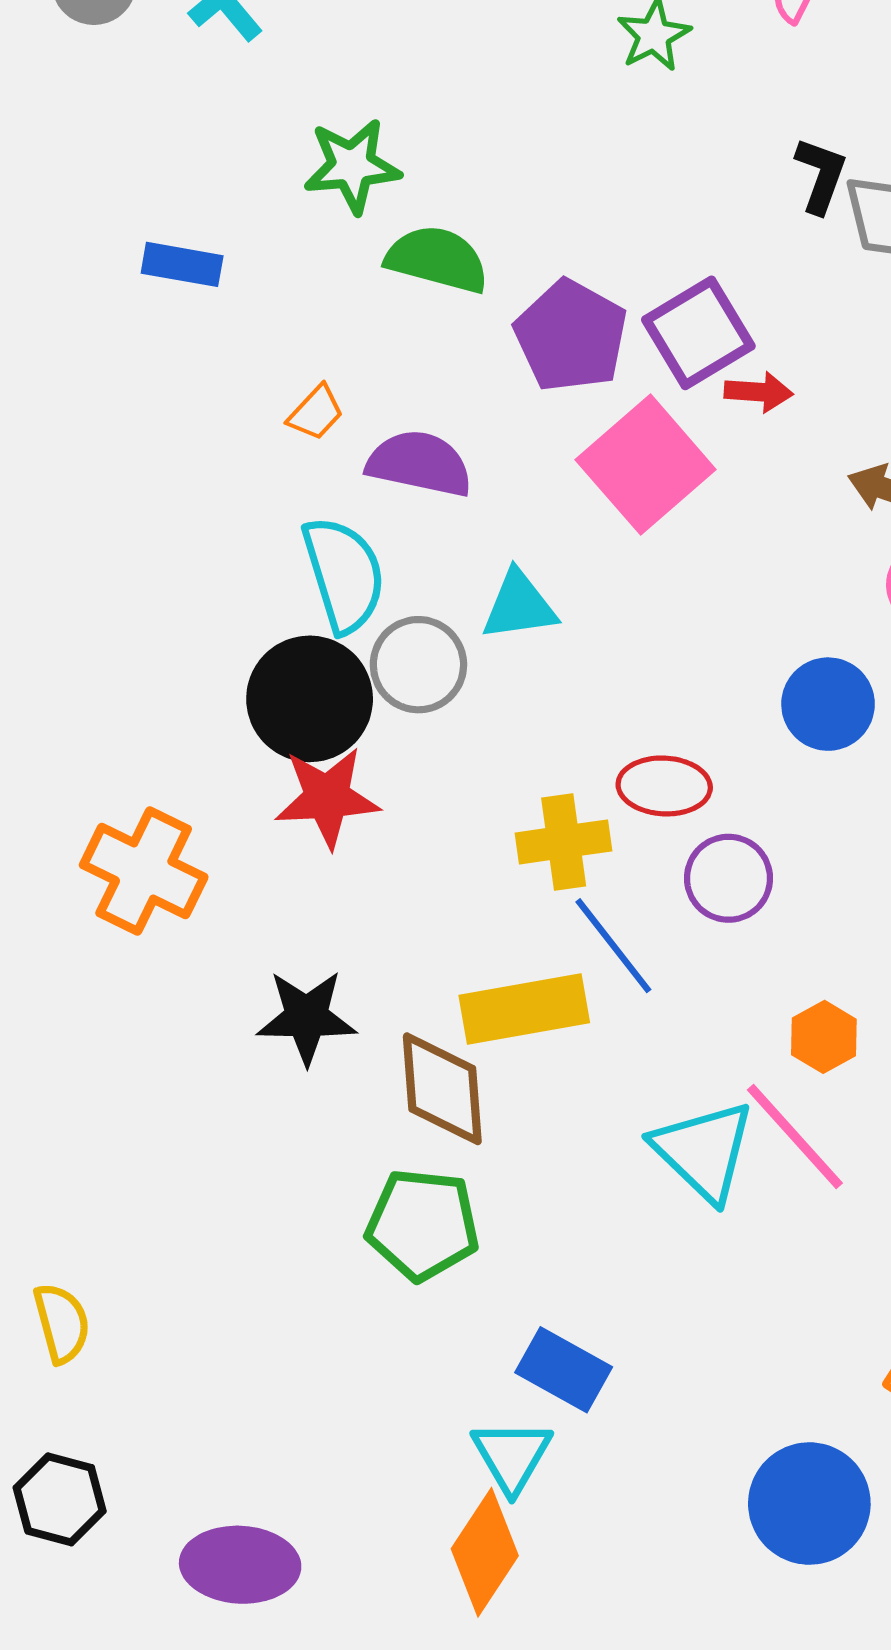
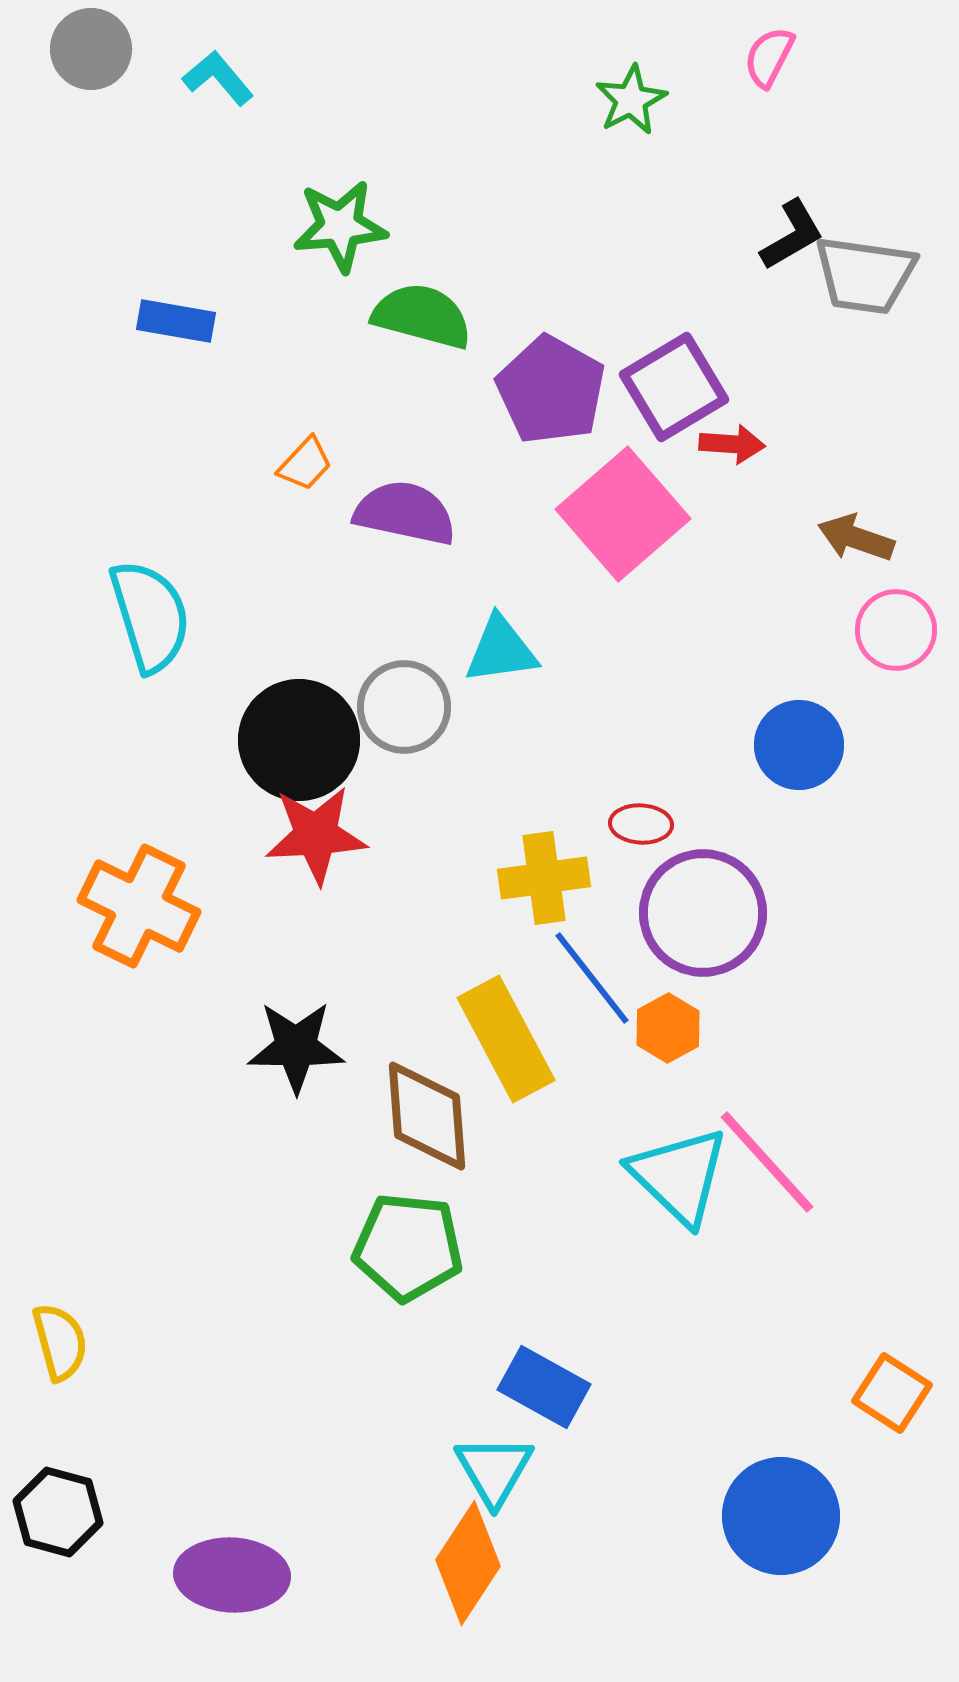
black L-shape: (821, 175) -> (792, 235), turned 40
cyan semicircle: (344, 574) -> (150, 616), moved
red ellipse: (664, 786) -> (641, 824), size x0.7
purple circle: (728, 878) -> (703, 913), size x1.5
yellow rectangle: (524, 1009) -> (506, 1039), turned 72
orange hexagon: (824, 1037) -> (668, 1028), moved

